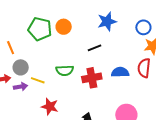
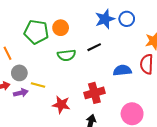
blue circle: (143, 27) -> (127, 19), moved
green semicircle: (65, 70) -> (67, 55), moved
red cross: (92, 78) -> (94, 93), moved
red star: (50, 107) -> (61, 105), moved

